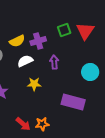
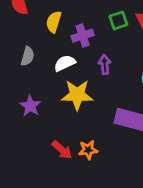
yellow semicircle: (17, 41) -> (54, 22), moved, turned 133
yellow star: (34, 84) -> (77, 95), size x1.6

